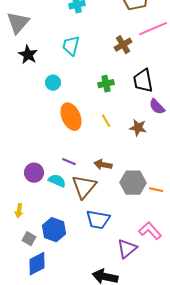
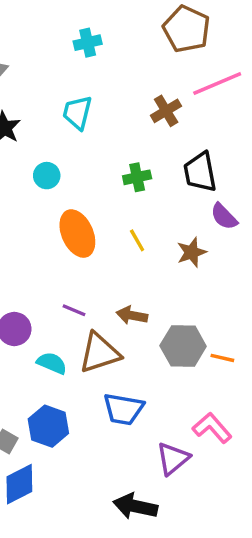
brown star: (138, 128) -> (192, 252), turned -30
cyan semicircle: (57, 181) -> (52, 363), moved
brown triangle: (84, 187) -> (100, 353), turned 32

